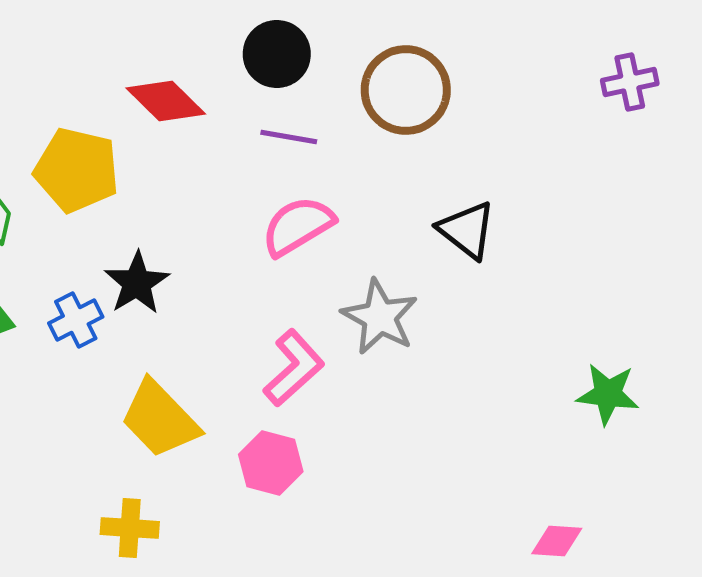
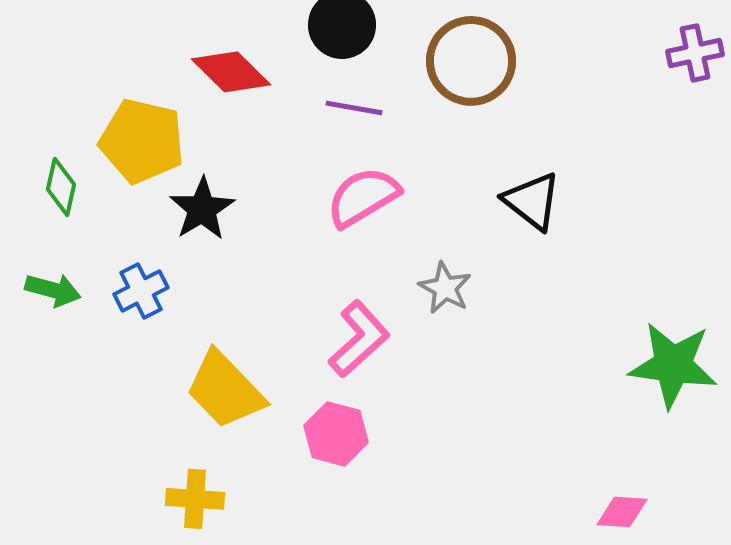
black star: (137, 283) -> (202, 209), moved
gray star: (380, 317) -> (445, 288), size x0.7
green star: (608, 394) -> (673, 365), size x1.4

